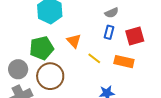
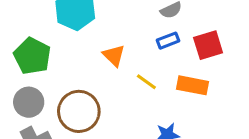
blue rectangle: (109, 32) -> (168, 41), turned 56
green pentagon: (42, 48) -> (32, 56), moved, turned -30

